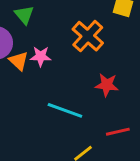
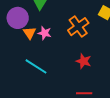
cyan line: (65, 110) -> (36, 66), moved

